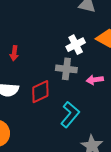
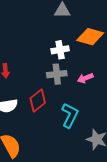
white cross: (76, 45) -> (60, 50), turned 30

